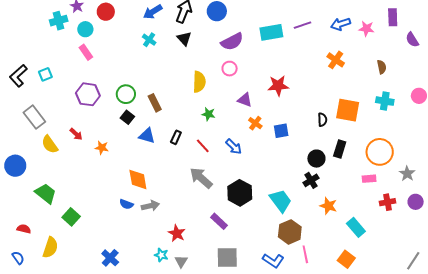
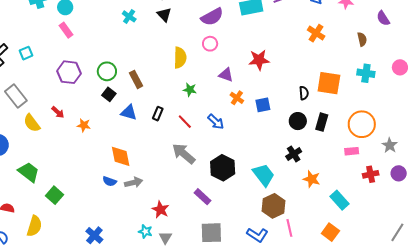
purple semicircle: (412, 40) -> (383, 18), moved
black circle: (316, 159) -> (298, 121), moved

